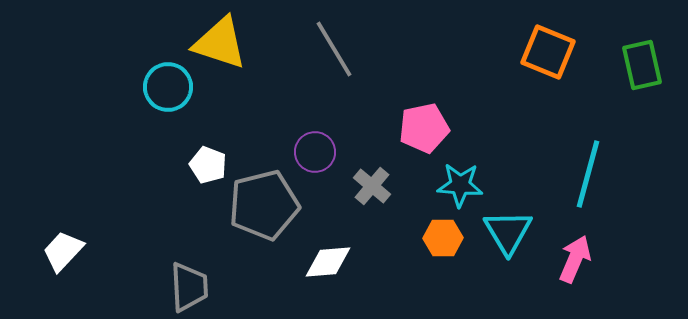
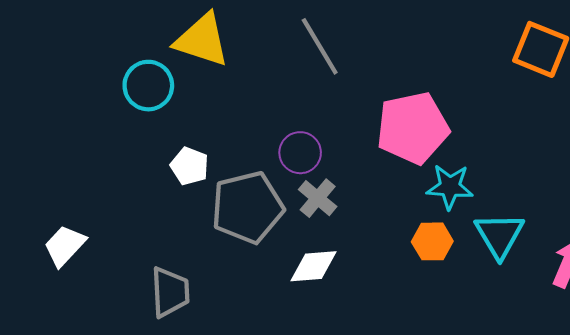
pink pentagon: (424, 128) -> (413, 128), size x1.4
gray cross: (372, 186) -> (318, 198), moved
white trapezoid: (63, 251) -> (65, 246), moved

